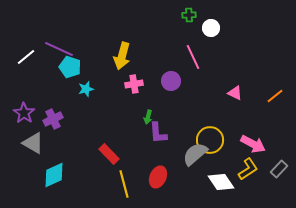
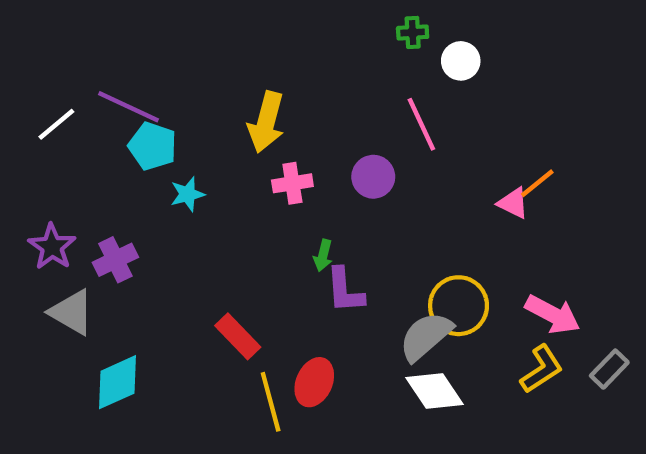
orange line: (275, 96) -> (537, 183), moved
red ellipse: (158, 177) -> (314, 382), moved
white diamond: (221, 182) -> (434, 391), moved

